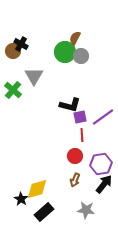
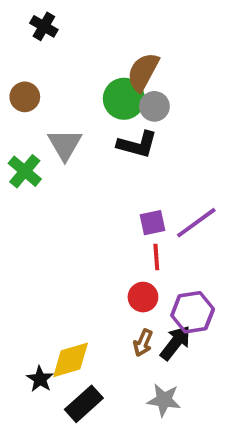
brown semicircle: (75, 38) -> (143, 72), size x1.5
black cross: (21, 44) -> (44, 26), moved
black L-shape: (70, 105) -> (137, 145), moved
black arrow: (104, 184) -> (175, 343), moved

